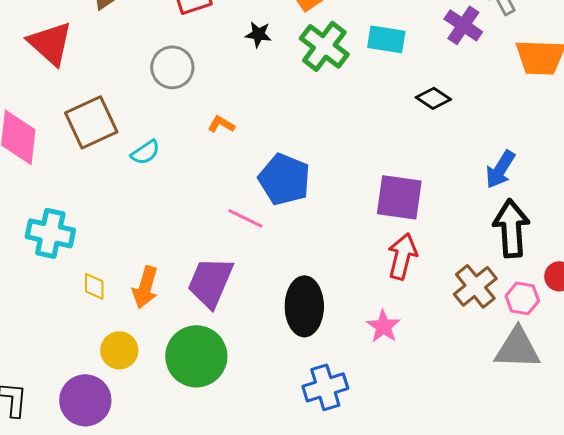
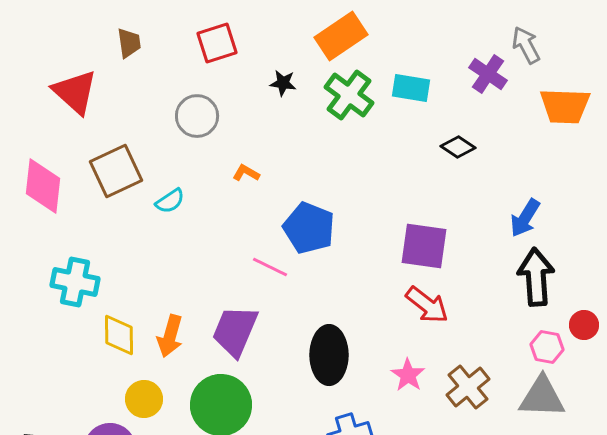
red arrow: (402, 256) -> (427, 305), turned 114
yellow diamond: (94, 286) -> (119, 335), size x1.5
brown cross: (475, 286) -> (468, 387), moved

